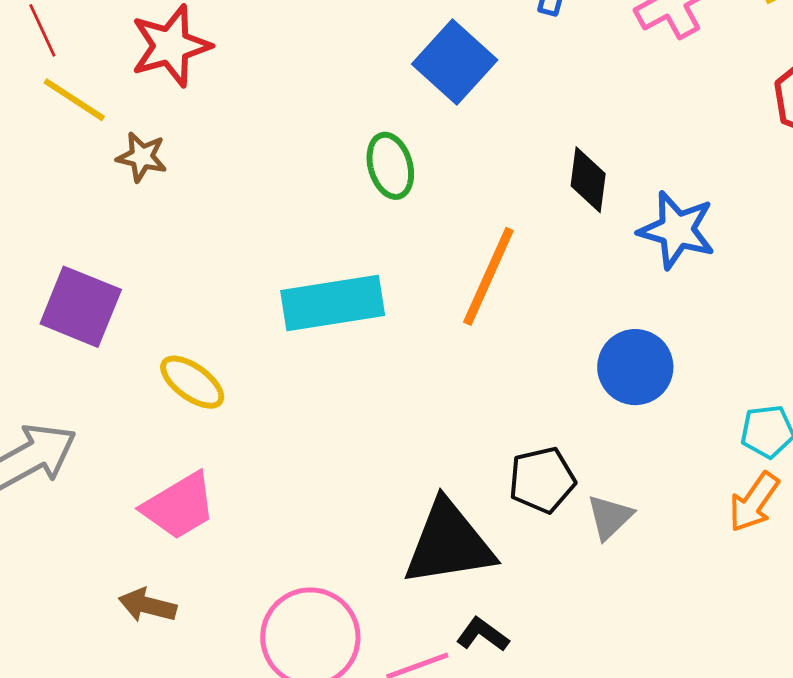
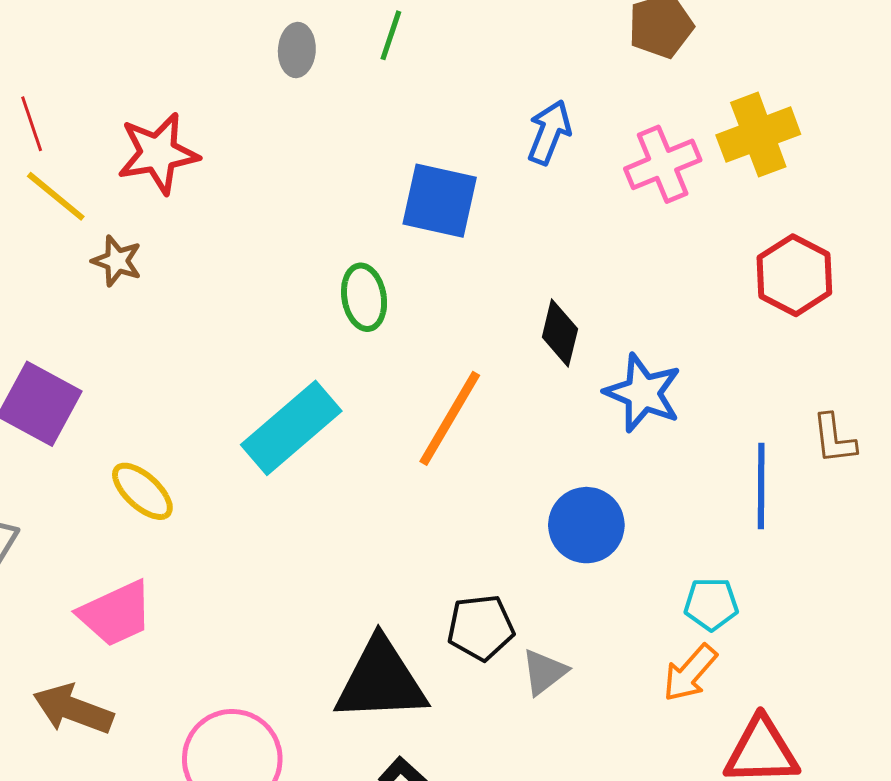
blue square: (455, 62) -> (440, 201), turned -36
cyan rectangle: (333, 303) -> (291, 428), turned -38
brown arrow: (147, 605) -> (73, 709), size x1.4

